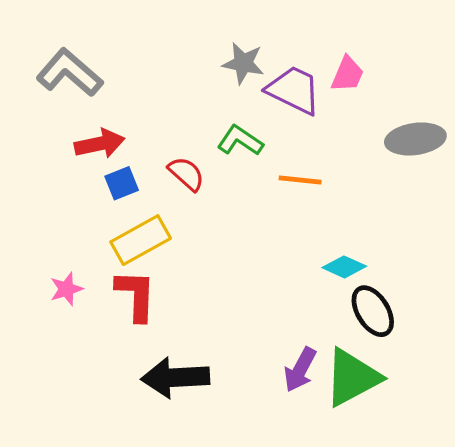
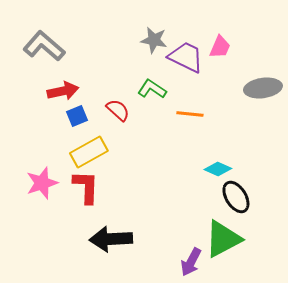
pink star: (66, 289) -> (42, 183), size x1.5
purple arrow: (300, 370) -> (191, 262), moved

